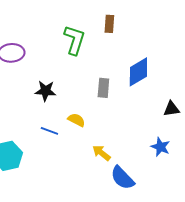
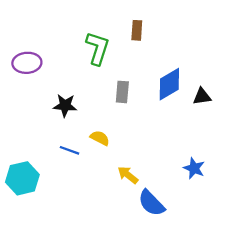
gray rectangle: (103, 88) -> (122, 92), moved
black triangle: (171, 109) -> (202, 96), moved

